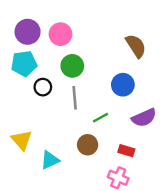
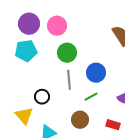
blue circle: (123, 85) -> (96, 73), moved
black circle: (43, 87) -> (42, 97), moved

